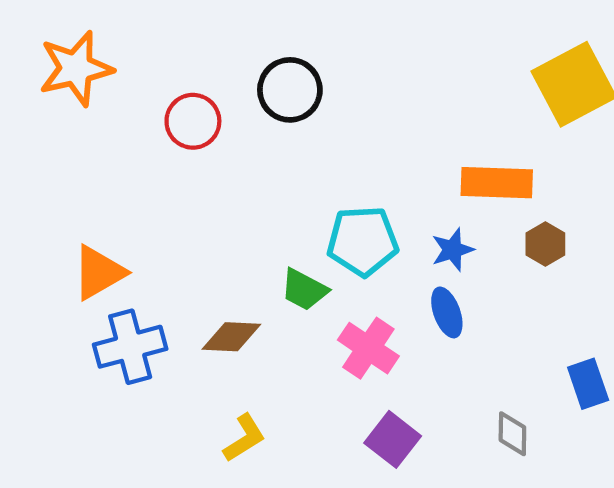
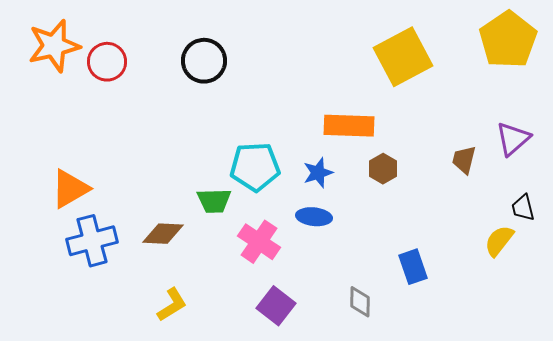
red circle: (193, 121) -> (107, 62), moved
green trapezoid: (304, 290) -> (214, 201), turned -30
blue ellipse: (447, 312) -> (314, 217), turned -64

